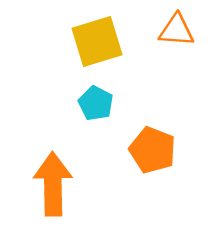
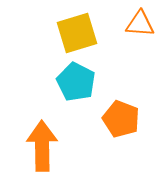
cyan pentagon: (96, 103) -> (76, 82), size x1.4

